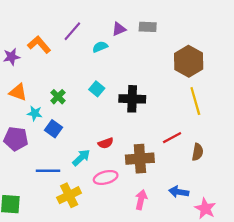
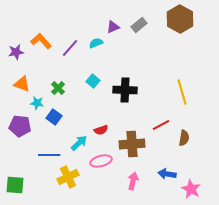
gray rectangle: (148, 27) -> (139, 25), turned -42
purple line: (72, 31) -> (70, 48), moved
brown hexagon: (189, 61) -> (180, 19), moved

